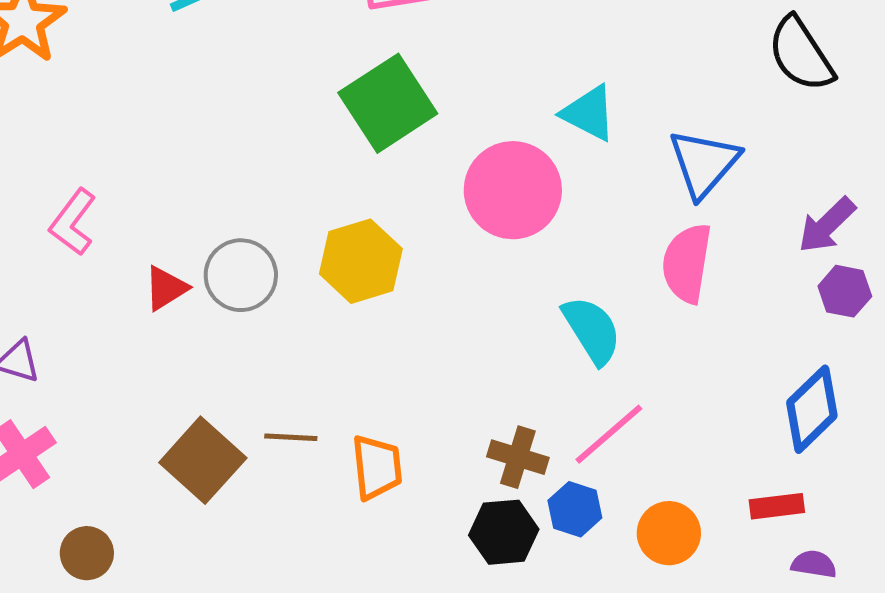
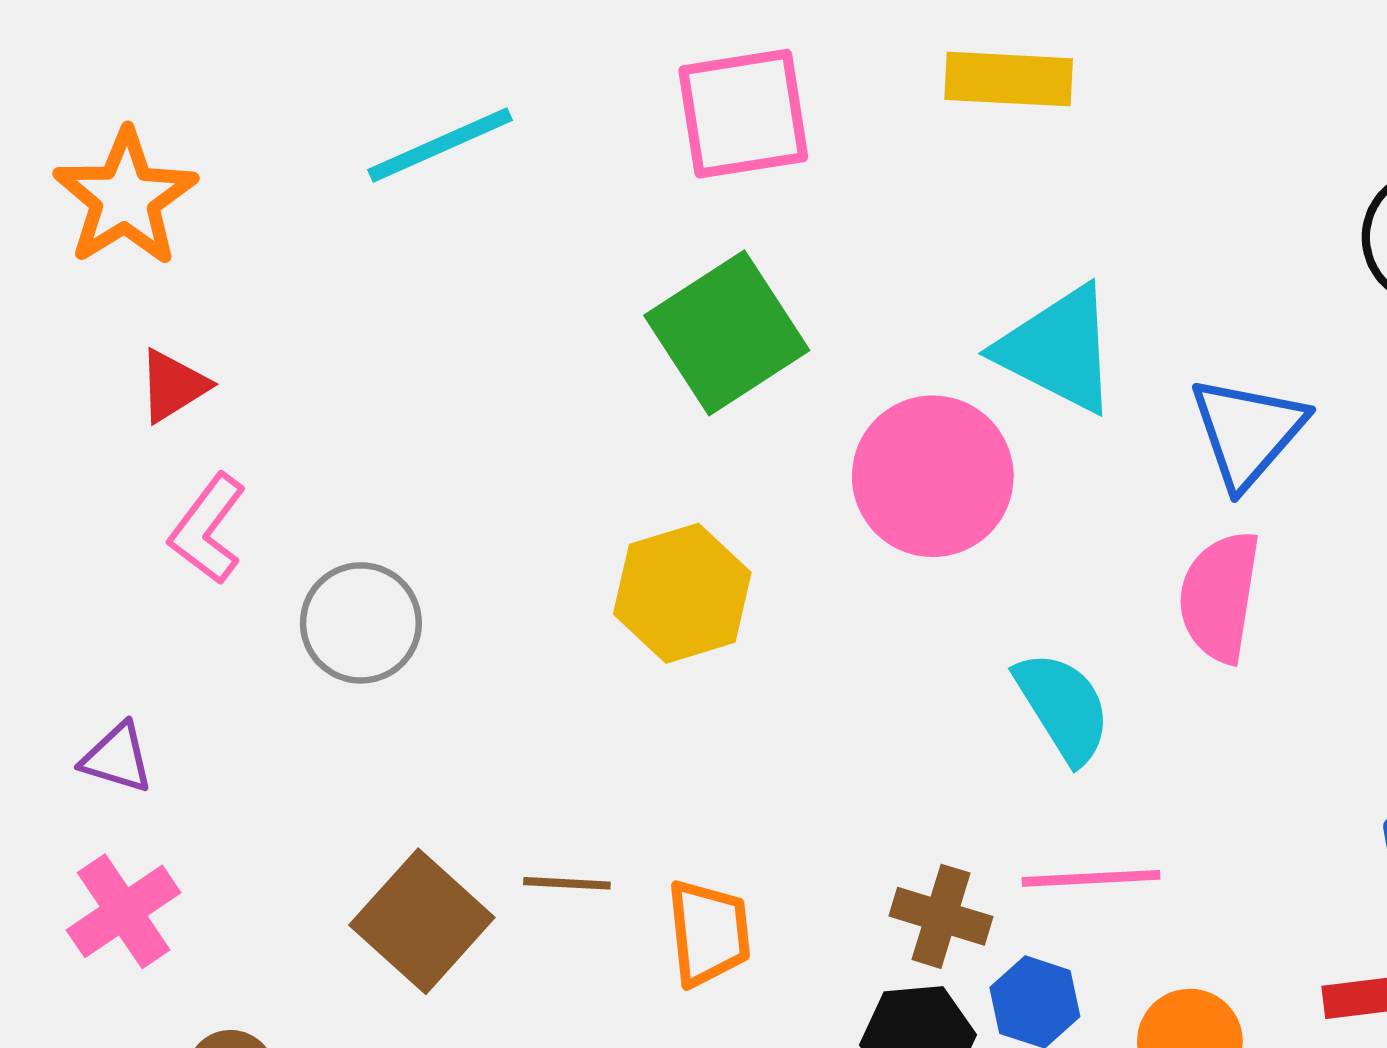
cyan triangle: (589, 113) -> (1058, 349), size x1.4
gray circle: (241, 275) -> (361, 623), moved
red triangle: (166, 288) -> (173, 386), moved
pink line: (609, 434) -> (1091, 878), turned 38

